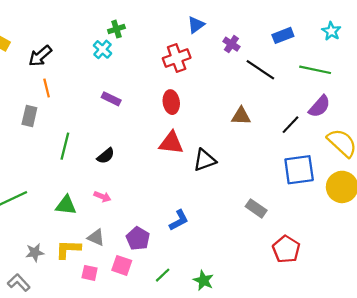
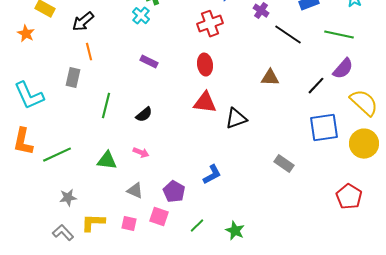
yellow L-shape: (68, 249) -> (93, 223), moved
red pentagon: (286, 249) -> (349, 197), moved
gray star: (35, 252) -> (68, 198), moved

